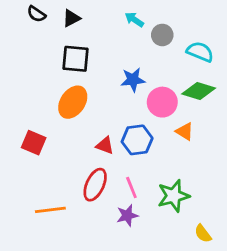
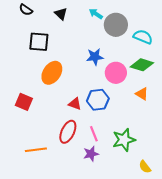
black triangle: (71, 18) -> (61, 14), moved, turned -48
gray circle: (162, 35) -> (116, 25), size x1.5
black square: (76, 59) -> (39, 42), moved
orange triangle: (185, 131) -> (142, 94), moved

